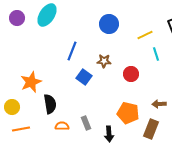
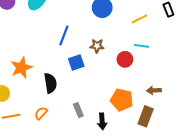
cyan line: (156, 54) -> (141, 46), moved, turned -64
blue square: (84, 77) -> (76, 62), turned 35
black semicircle: (50, 104) -> (50, 83), moved
orange semicircle: (62, 126) -> (41, 113), moved, turned -48

